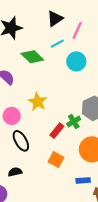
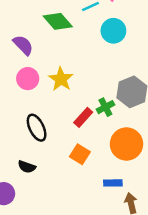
pink circle: (12, 116) -> (28, 79), moved
black semicircle: (15, 172) -> (27, 167), turned -152

